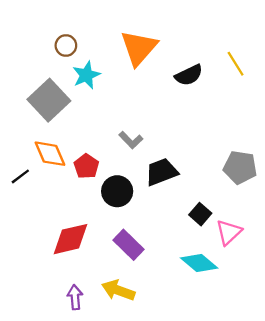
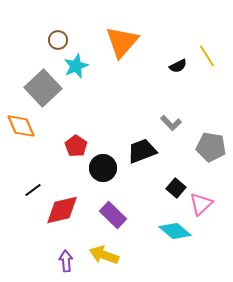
black semicircle: (189, 75) -> (178, 66), moved, size x0.7
gray L-shape: (131, 140) -> (171, 123), moved
orange diamond: (50, 154) -> (21, 126), moved
black line: (20, 176) -> (33, 190), moved

